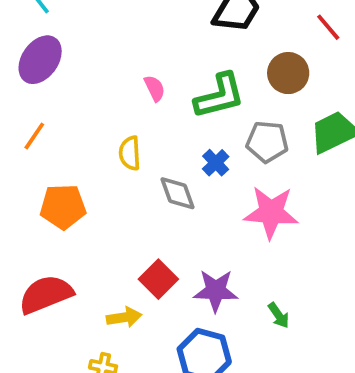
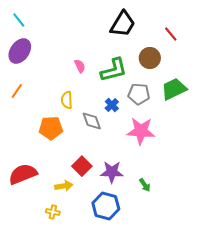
orange pentagon: (63, 207) -> (51, 128), moved

